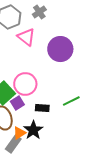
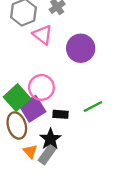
purple square: (17, 103) -> (32, 109), size x1.6
orange triangle: (19, 133) -> (30, 151), moved, turned -40
gray rectangle: (13, 144) -> (47, 155), moved

